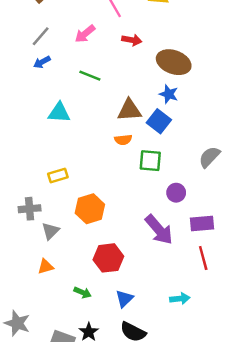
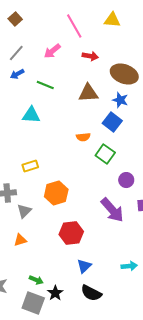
green line: (90, 76) -> (45, 85), moved
brown triangle: (129, 110) -> (88, 93), moved
green square: (150, 161) -> (105, 154), turned 30
green arrow: (83, 292) -> (36, 280), moved

